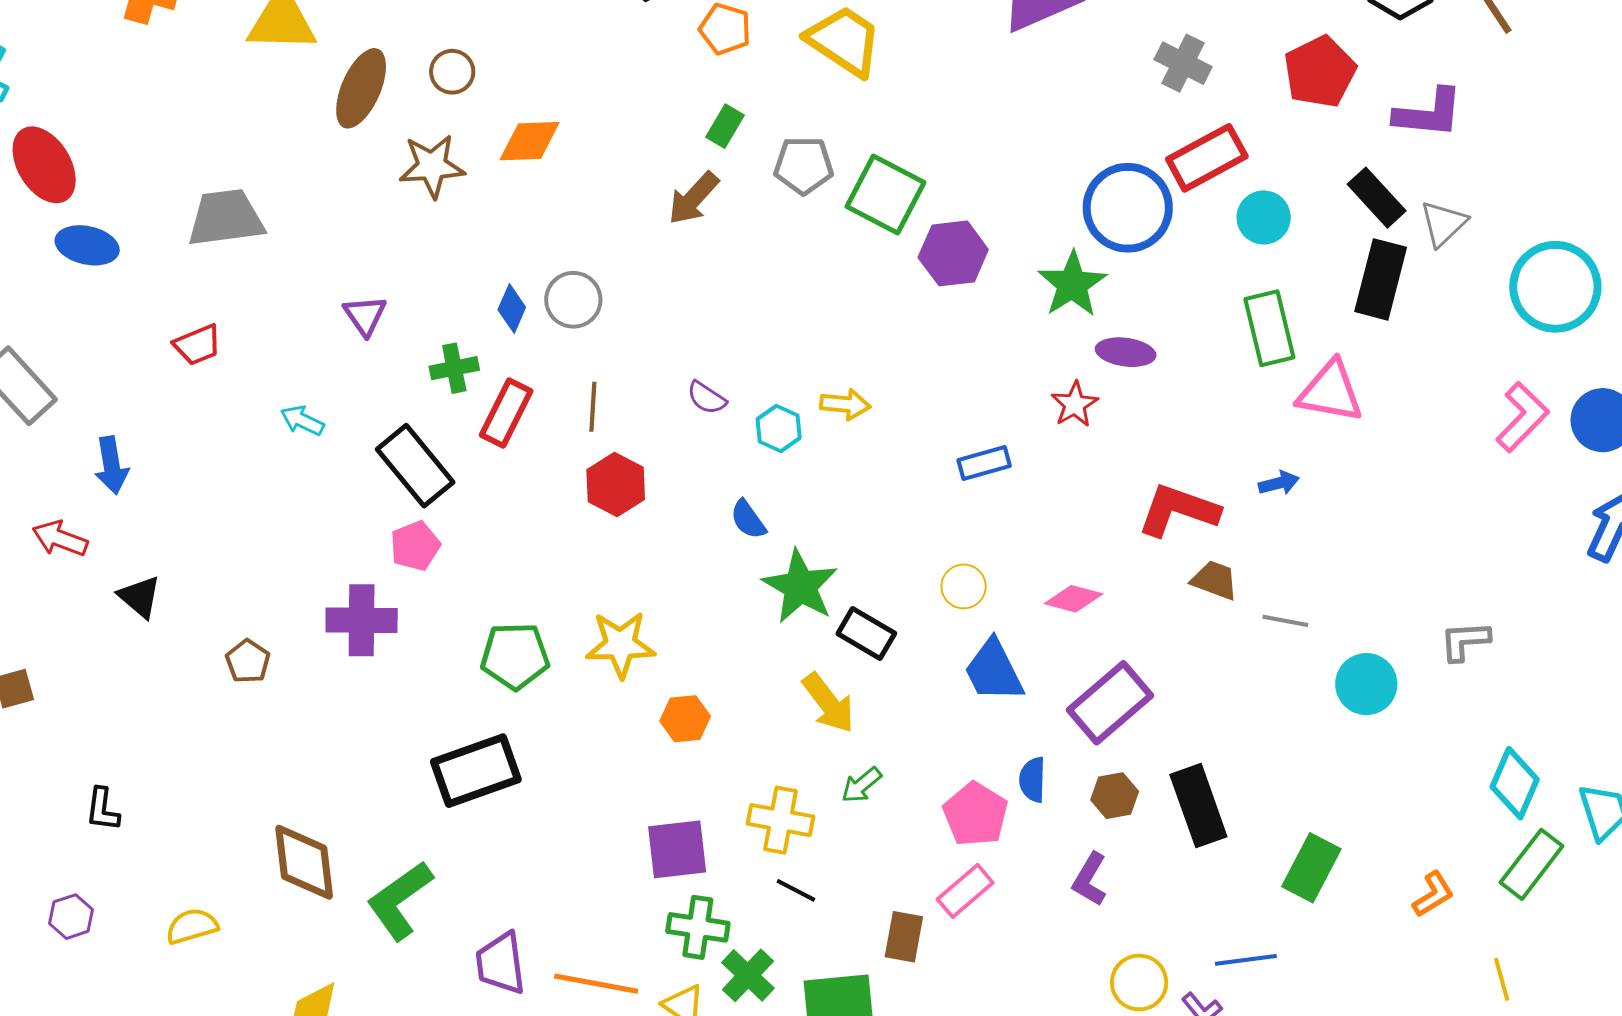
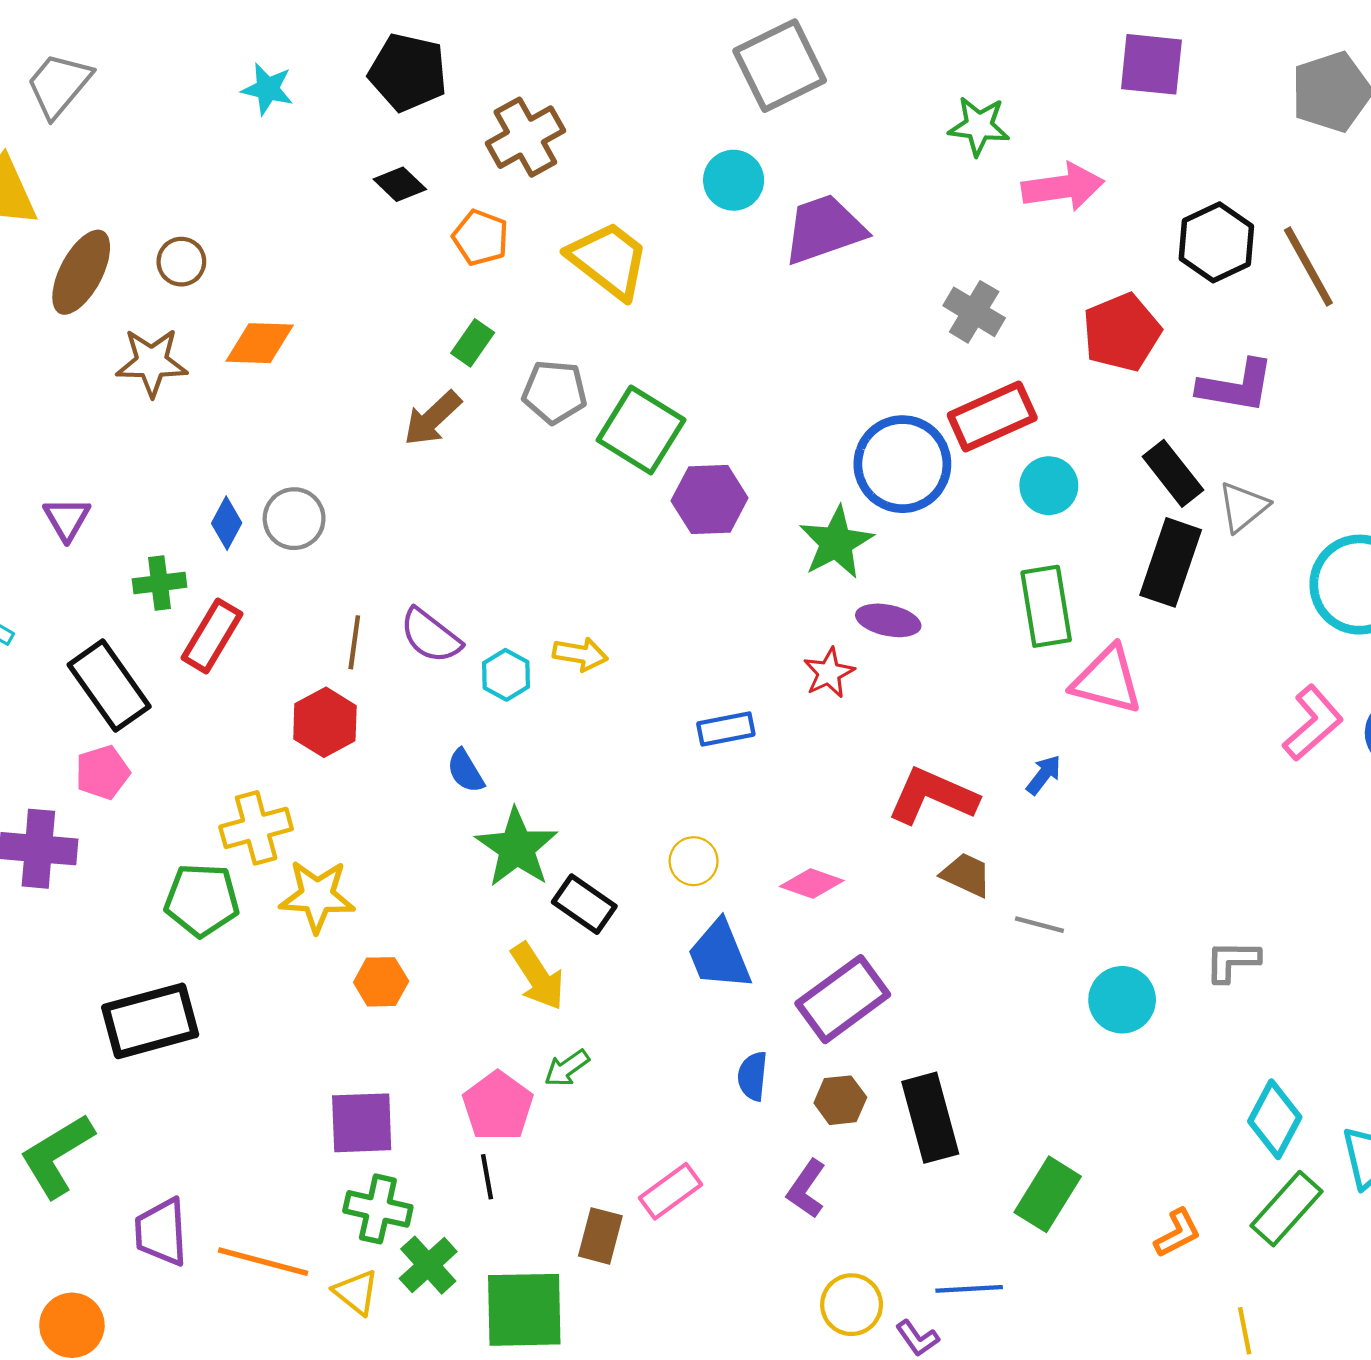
purple semicircle: (707, 398) -> (430, 636), size x1.5
brown line: (593, 407) -> (354, 642), moved
blue arrow: (1279, 483) -> (1044, 775), turned -42
pink pentagon: (975, 814) -> (498, 1106), moved
yellow cross: (780, 820) -> (256, 828), moved, turned -30
black line: (796, 890) -> (487, 1177), turned 48

